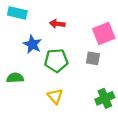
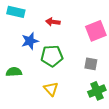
blue star: (32, 44) -> (30, 41), turned 30
gray square: (93, 58) -> (91, 64), moved

